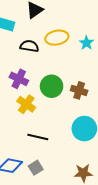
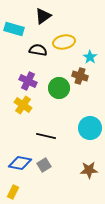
cyan star: (86, 43) -> (90, 57), moved
brown cross: (79, 90) -> (80, 76), moved
yellow cross: (26, 104) -> (23, 105), moved

